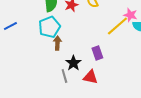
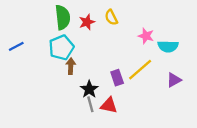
pink star: (130, 15) -> (146, 36), moved
yellow line: (117, 26) -> (140, 70), moved
gray line: (64, 76) -> (90, 104), moved

